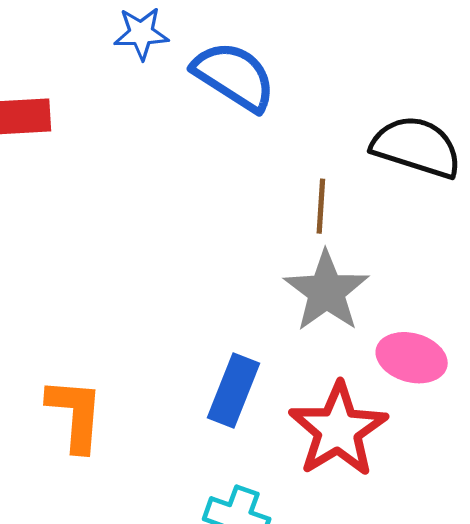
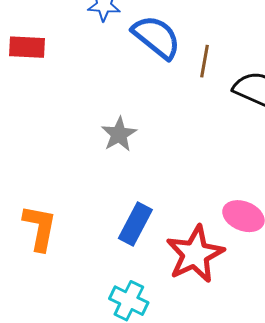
brown line: (321, 206) -> (205, 61), moved
gray star: (326, 291) -> (119, 134), moved, size x0.7

